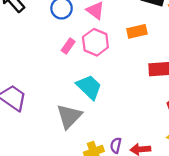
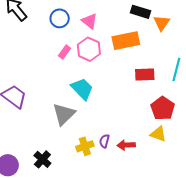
orange rectangle: (137, 31) -> (126, 41), size x1.5

